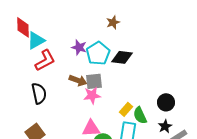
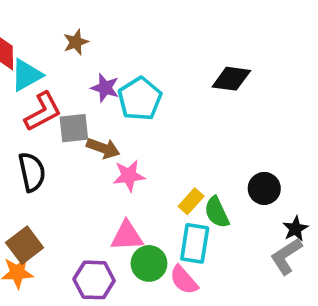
brown star: (113, 22) -> (76, 42), moved
black diamond: (122, 57) -> (231, 79), moved
gray square: (94, 81) -> (74, 128), moved
black star: (165, 126) -> (295, 229), moved

